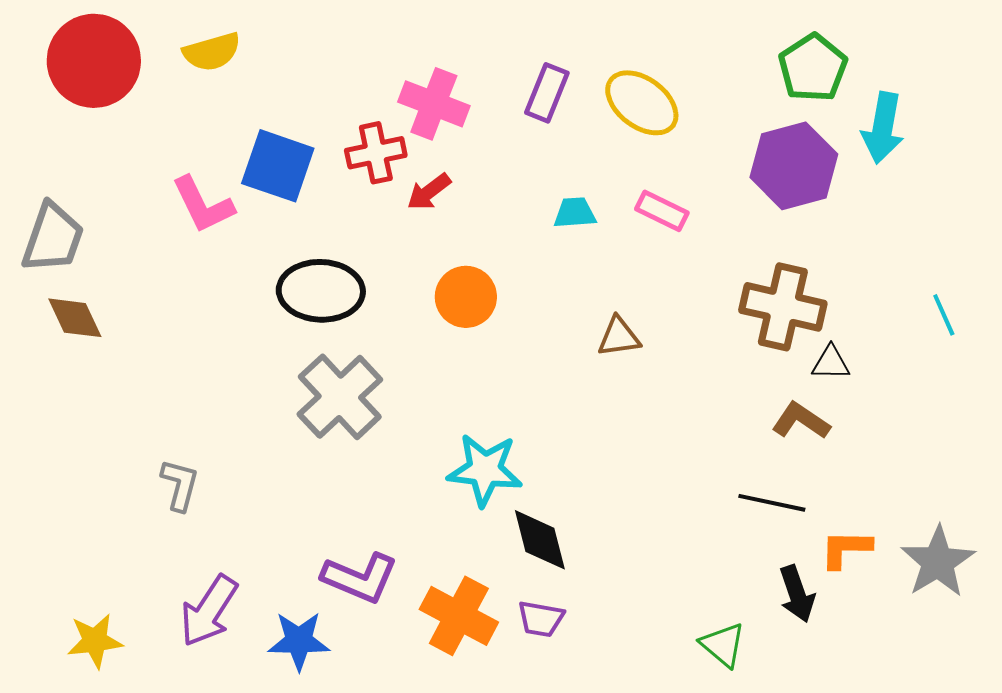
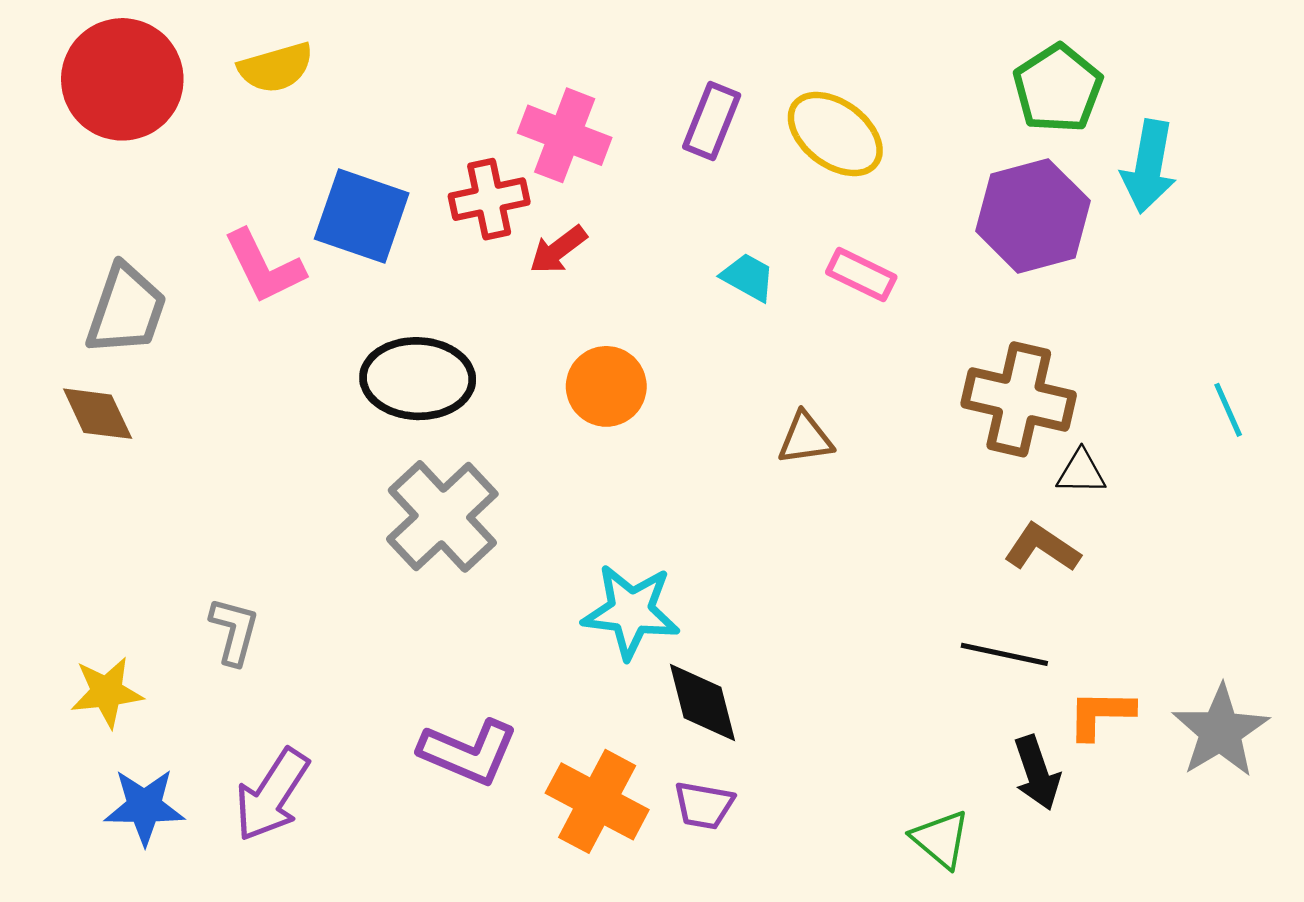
cyan trapezoid: (575, 213) -> (748, 277), turned 33
gray trapezoid: (53, 238) -> (126, 310), moved
yellow star: (95, 641) -> (107, 692), moved
blue star: (299, 641) -> (144, 807), moved

